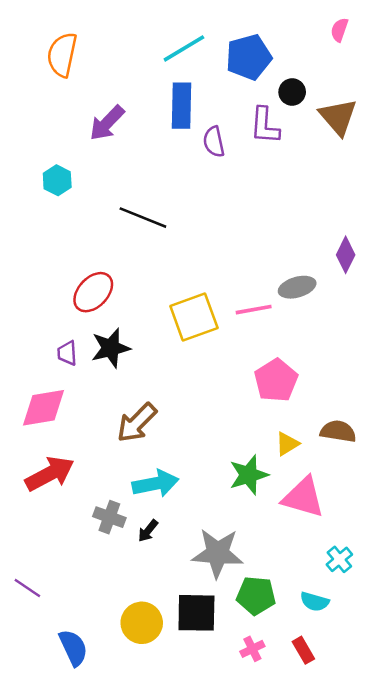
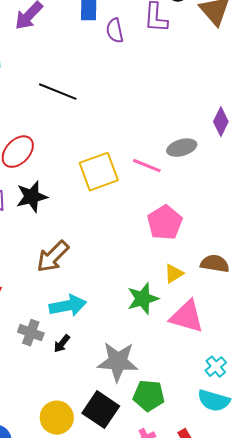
pink line: (254, 310) -> (147, 166), turned 32
cyan semicircle: (315, 602) -> (214, 401), moved, size x1.4
black square: (196, 613) -> (101, 410), turned 33

